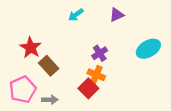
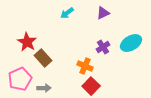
purple cross: (100, 53) -> (103, 47), moved
red square: (88, 88) -> (91, 86), moved

